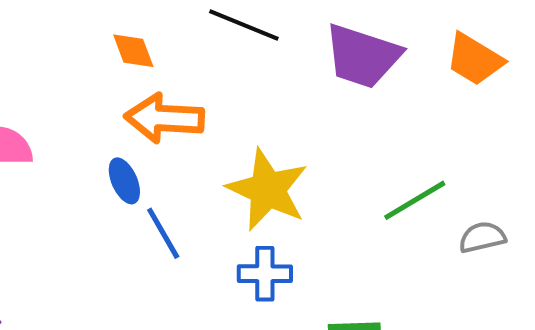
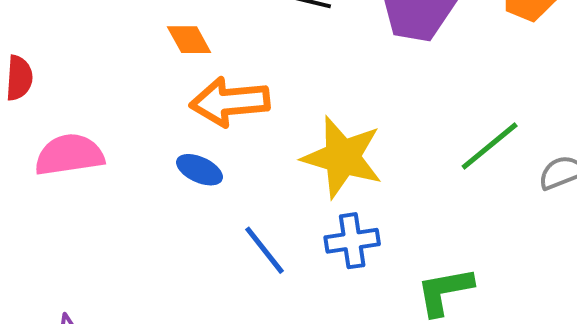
blue ellipse: (124, 181) -> (199, 170), turned -33
blue line: (163, 233) -> (264, 250), moved

